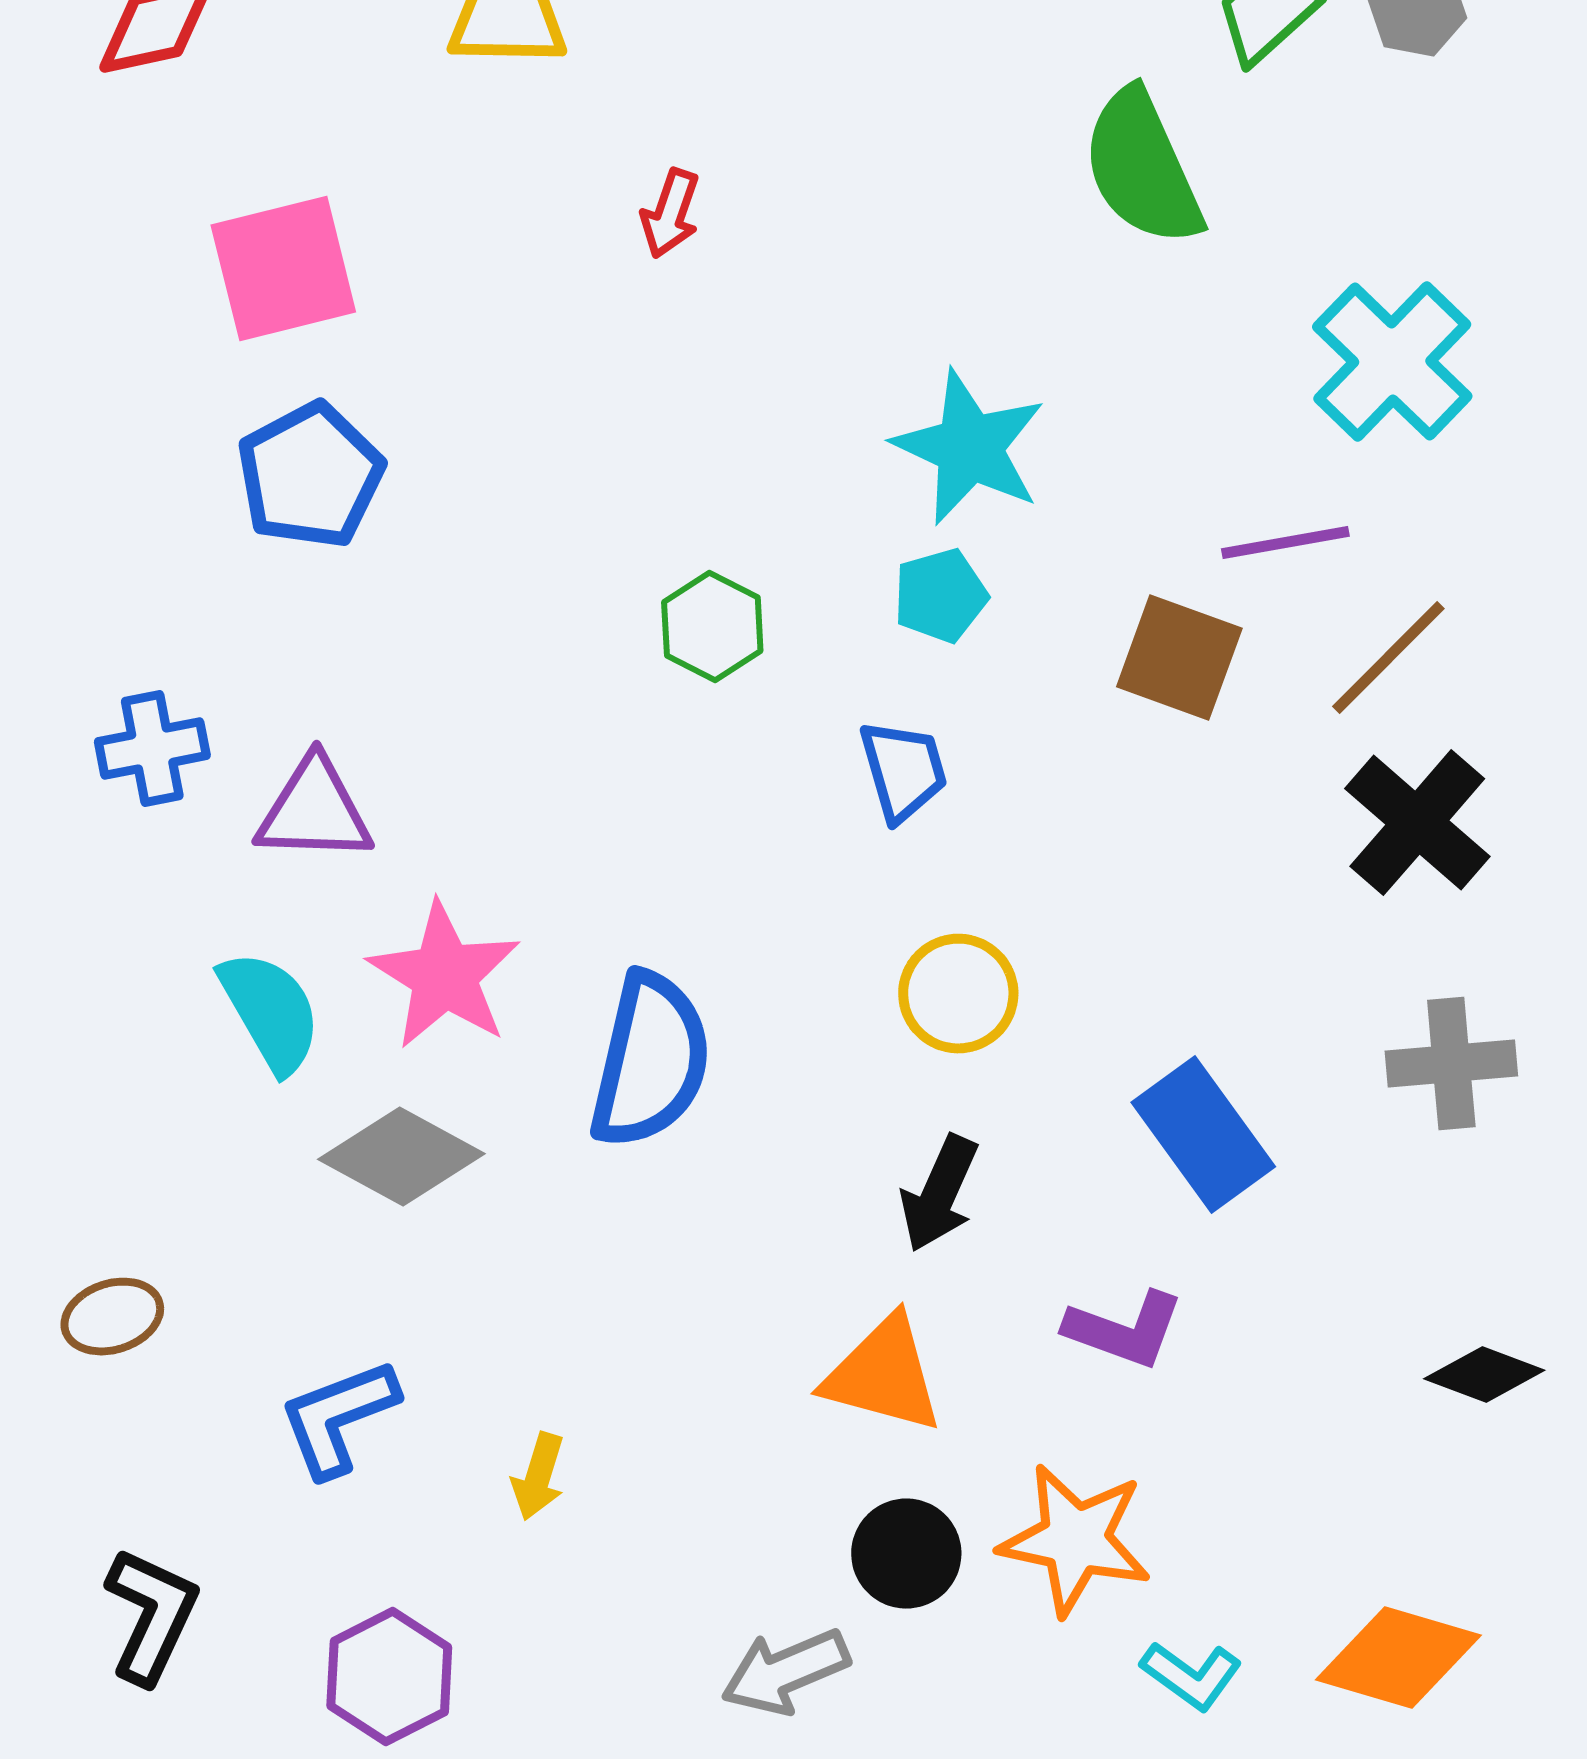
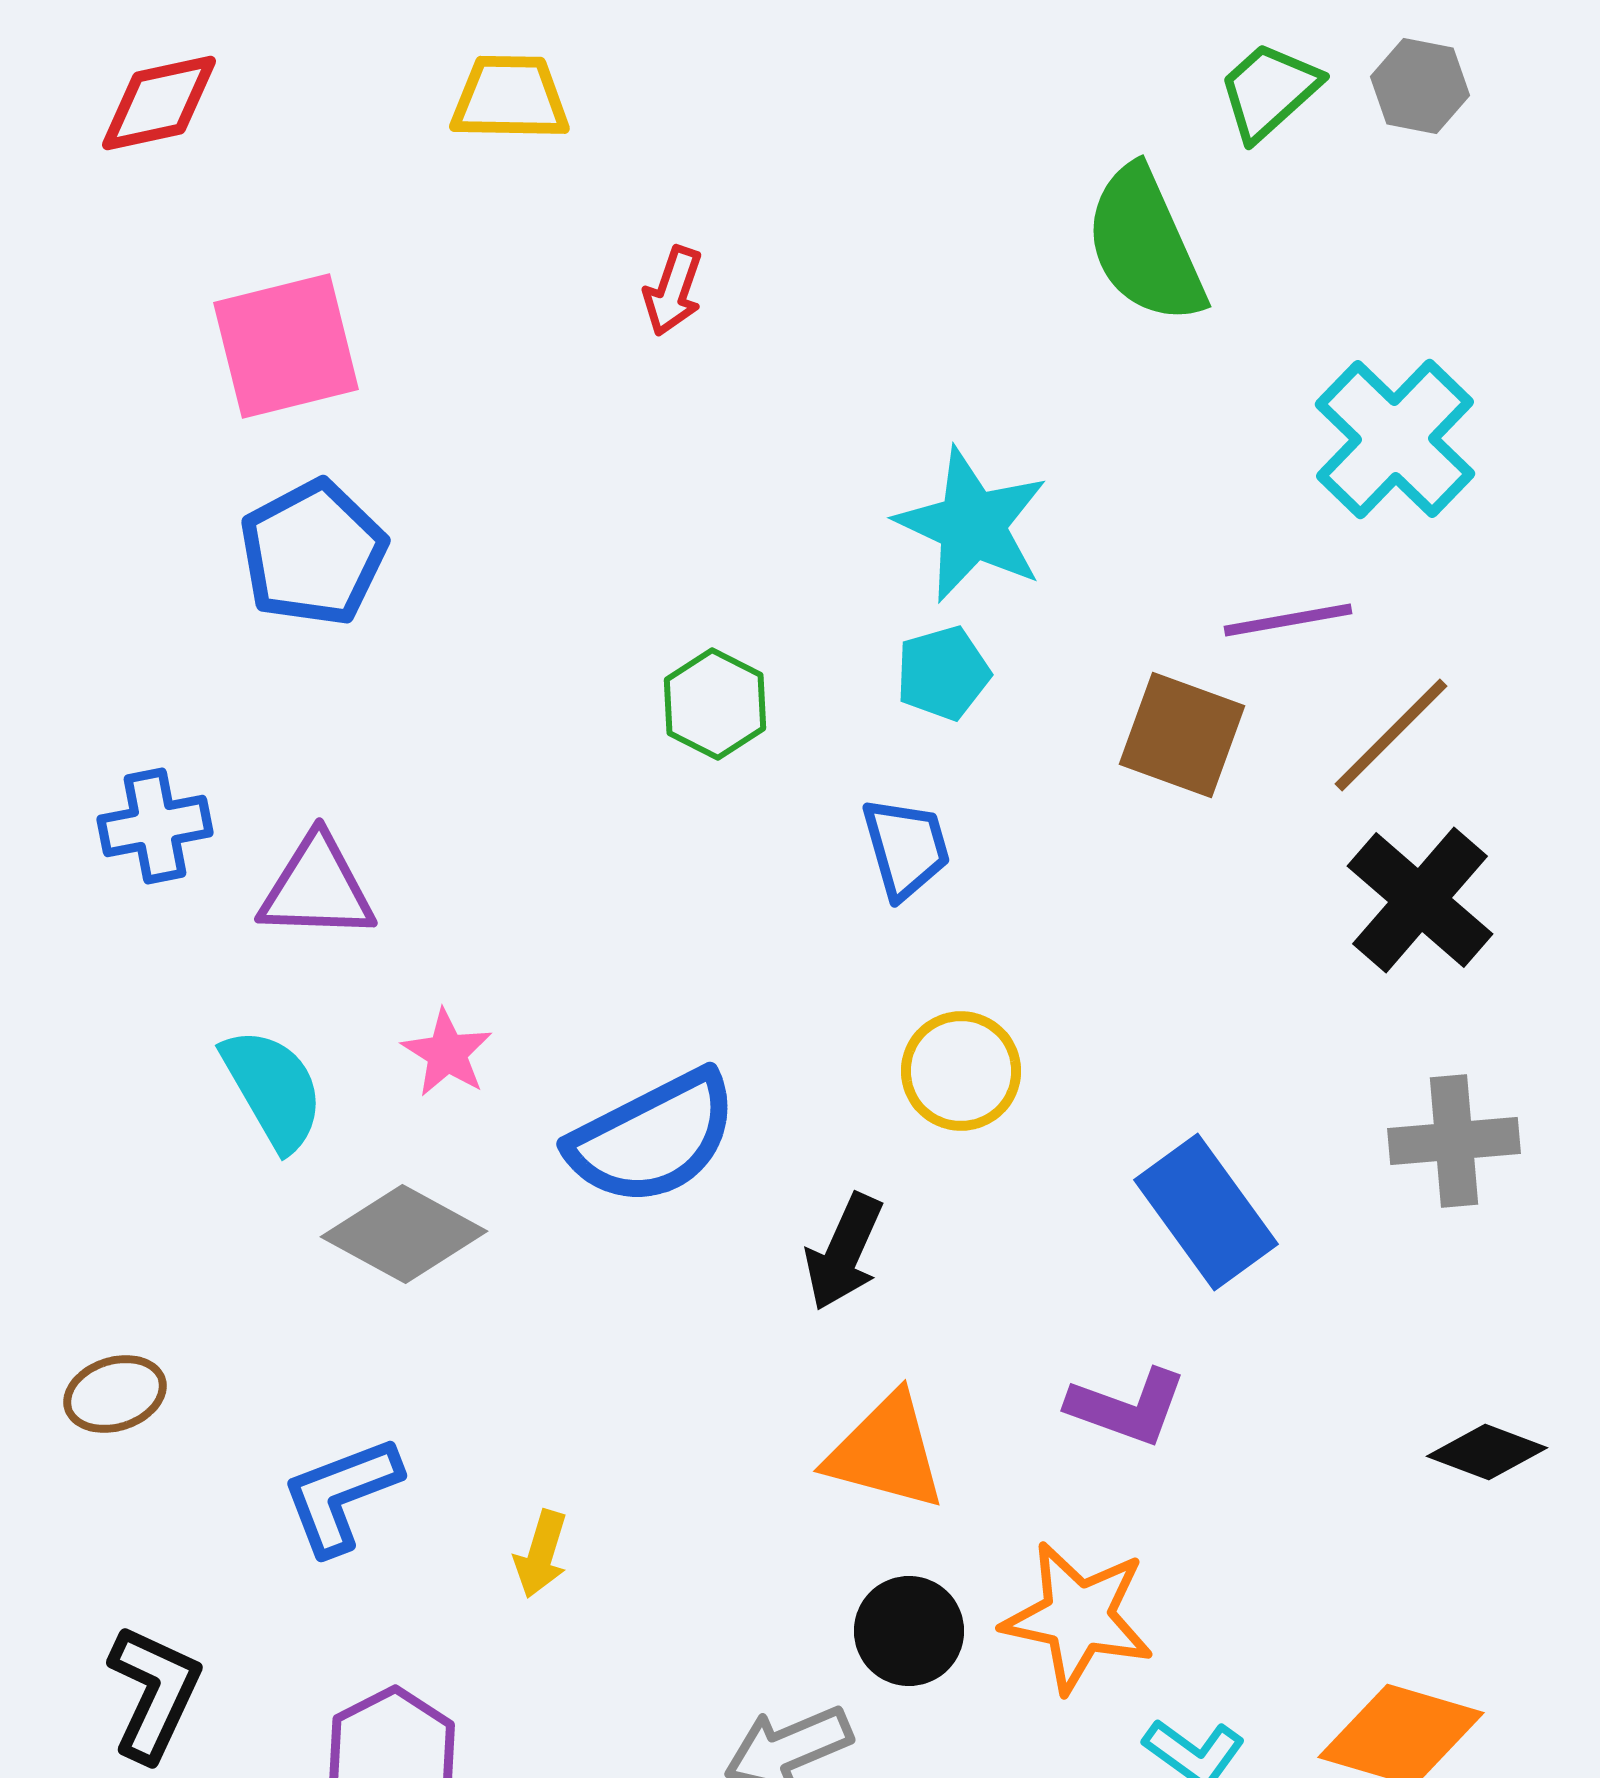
pink star: (444, 976) -> (447, 1053), size x0.6
blue semicircle: (650, 1061) -> (653, 1138), turned 50
black arrow: (939, 1194) -> (844, 1252), moved

